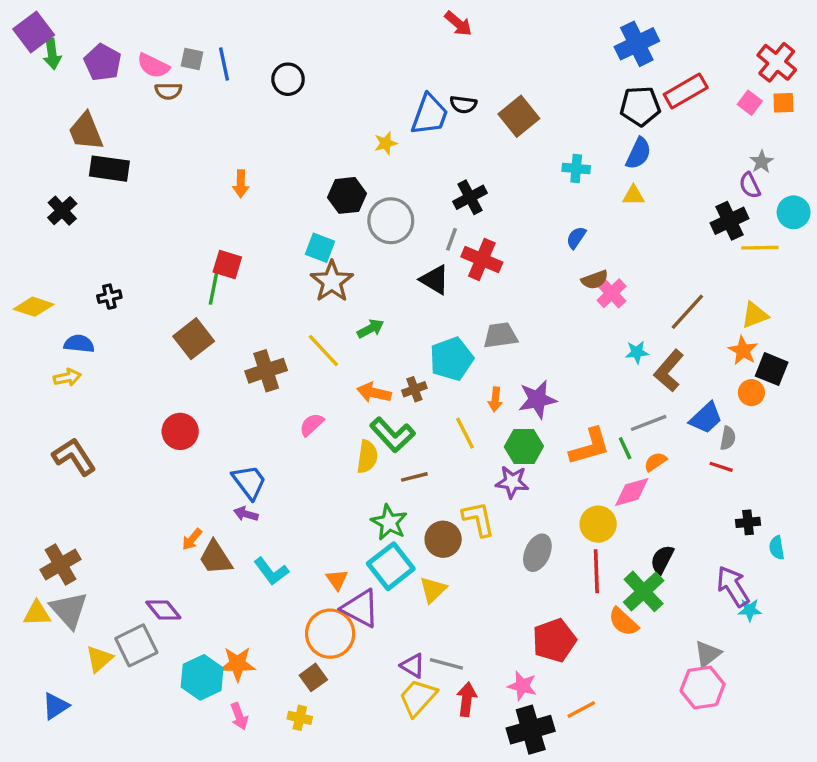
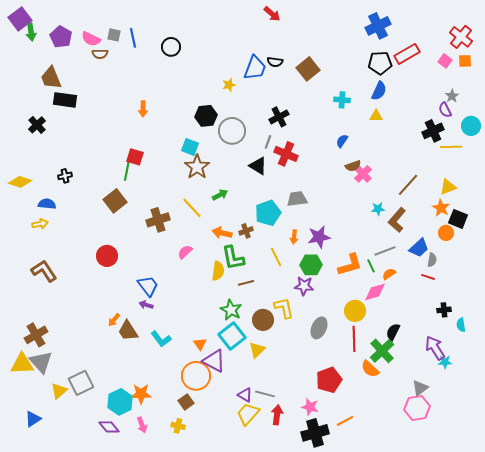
green L-shape: (392, 435) -> (233, 258), turned 32
purple diamond: (163, 610) -> (109, 427), moved
yellow triangle: (37, 613) -> (22, 364), size x1.4

